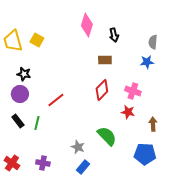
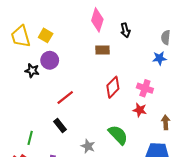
brown rectangle: (105, 60) -> (102, 50), moved
purple circle: (20, 94) -> (50, 60), moved
black rectangle: (18, 121) -> (60, 125), moved
green line: (37, 123) -> (30, 138), moved

